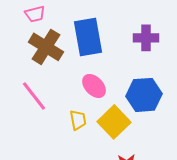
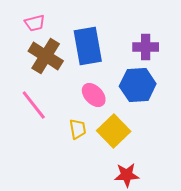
blue hexagon: (144, 95) -> (138, 85), moved

